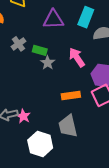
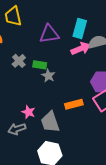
pink arrow: (77, 57) -> (81, 49), moved, turned 108
pink star: (23, 116) -> (28, 112), moved
gray trapezoid: (68, 126) -> (50, 122), moved

